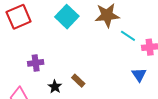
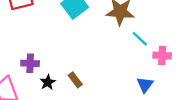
purple cross: (36, 63) -> (30, 63), moved

